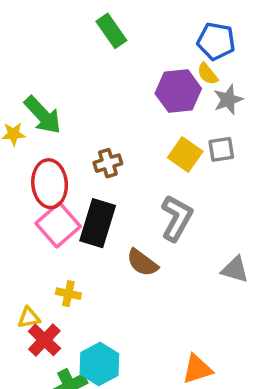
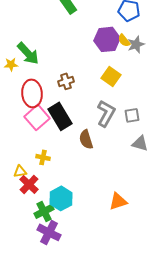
yellow semicircle: (207, 74) -> (124, 40), moved
gray square: (221, 149) -> (132, 115), moved
black rectangle: (98, 223) -> (60, 116), turned -48
brown semicircle: (142, 263) -> (86, 139), turned 36

